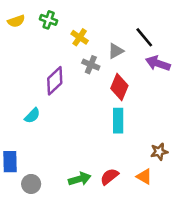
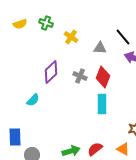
gray triangle: (116, 51) -> (100, 48), turned 32
gray cross: (91, 65) -> (80, 76), moved

